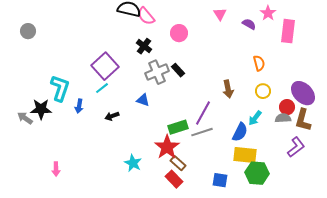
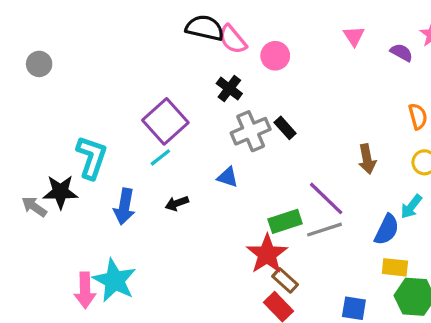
pink circle: (179, 33) -> (275, 56), moved
blue arrow: (79, 106) -> (124, 207), moved, size x1.5
purple line: (203, 113) -> (326, 198), turned -75
yellow rectangle: (245, 155) -> (395, 267), size x0.7
cyan star: (133, 163) -> (115, 280), moved, size x1.5
pink arrow: (56, 169) -> (85, 290), size x1.5

